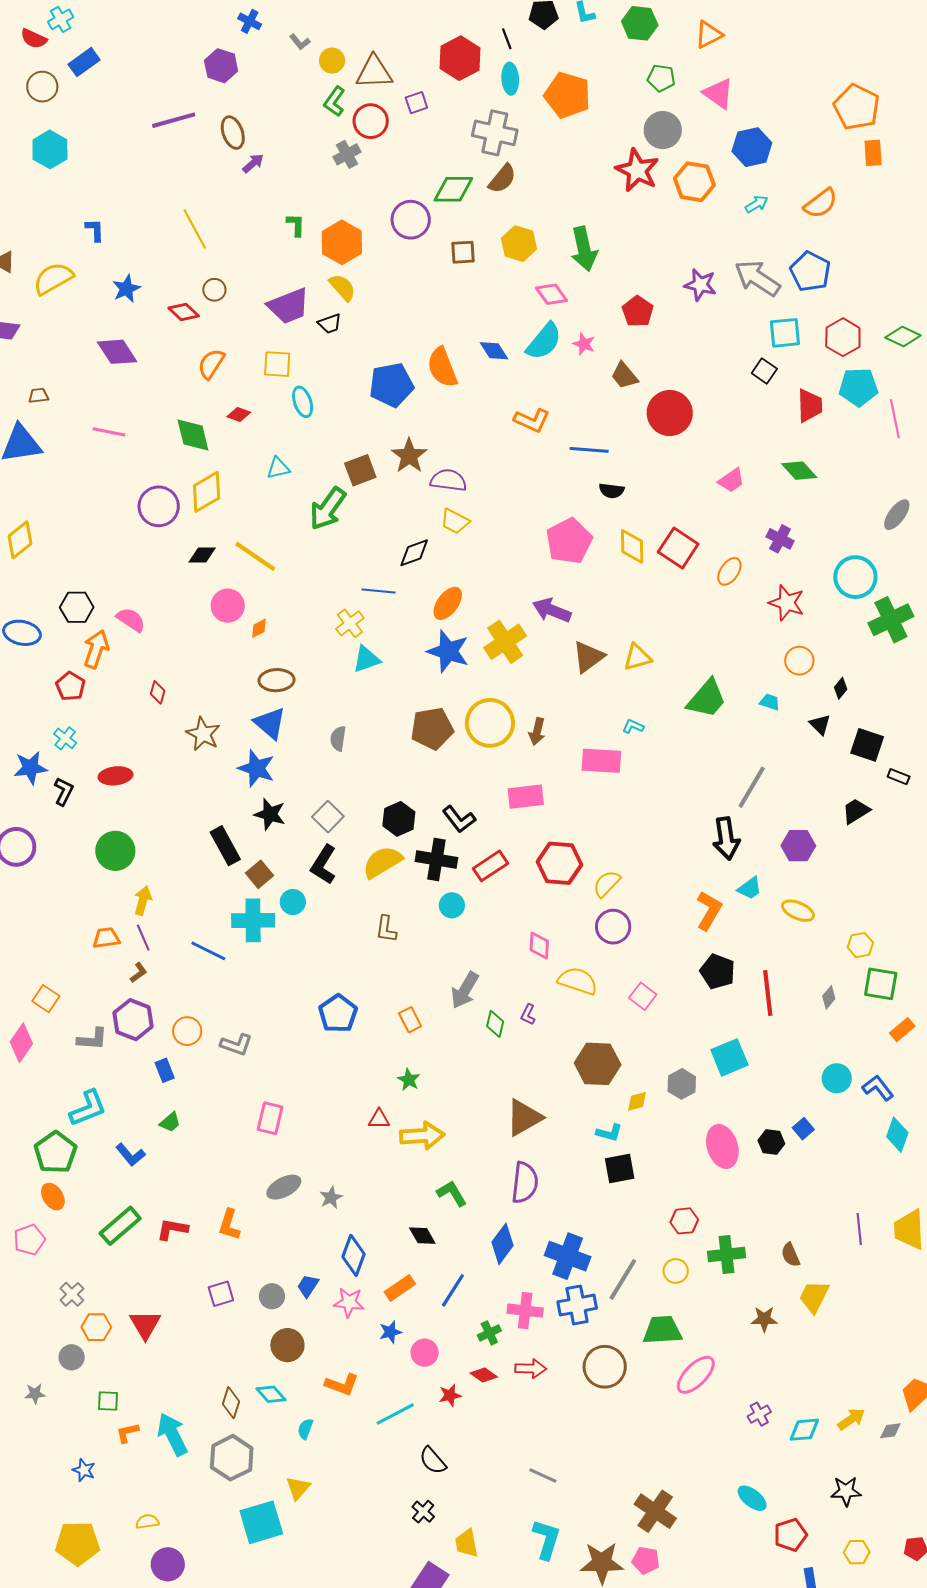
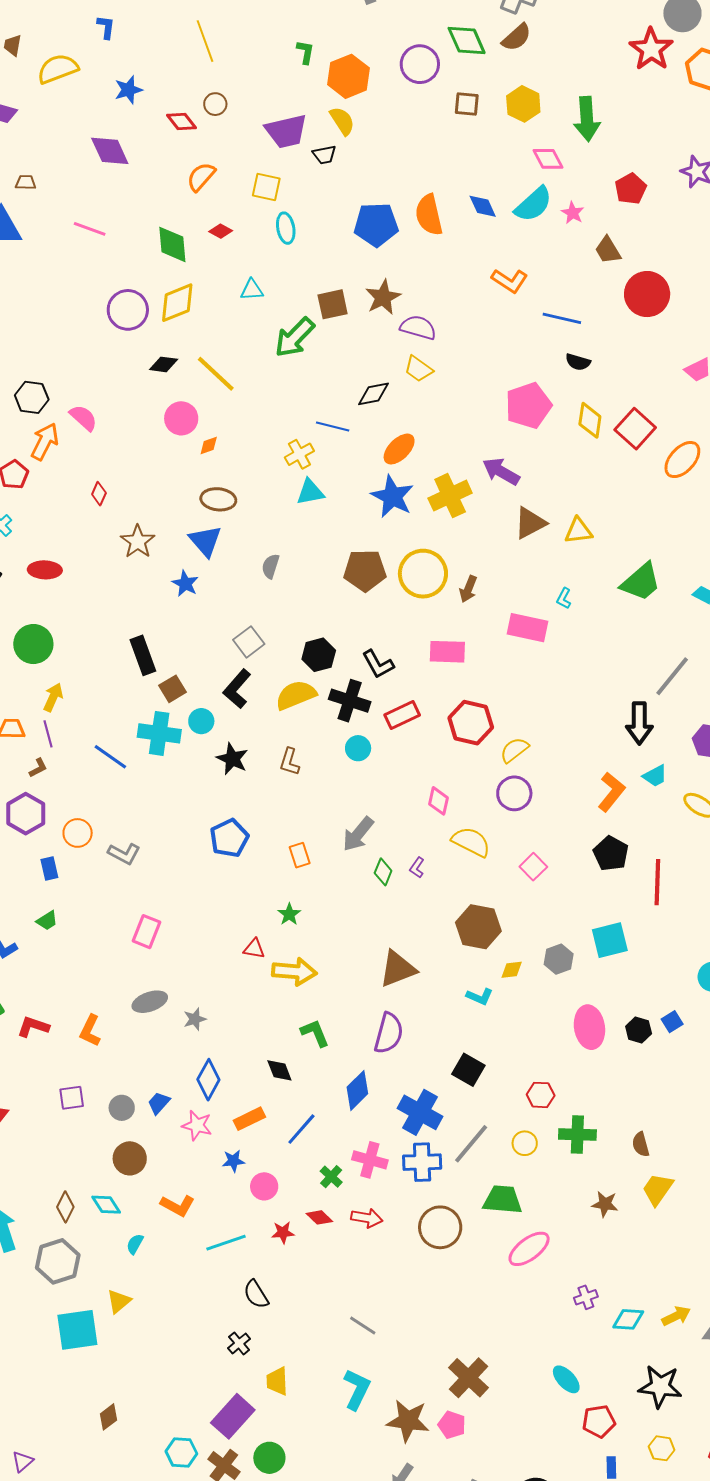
green diamond: (453, 189) -> (467, 40), turned 57
orange ellipse: (729, 571) -> (682, 460), size x1.4
cyan L-shape: (633, 726) -> (564, 598), turned -95
blue star: (256, 768) -> (185, 584), size x0.7
black star: (270, 814) -> (232, 759), moved
black square: (620, 1169) -> (468, 1070), moved, turned 32
green cross: (489, 1333) -> (331, 1177), turned -30
black star: (846, 1491) -> (660, 1386), size x1.4

